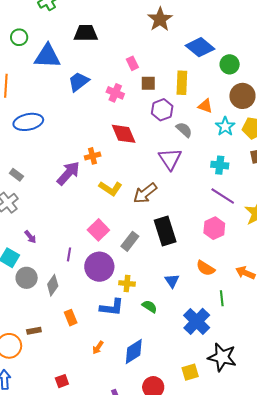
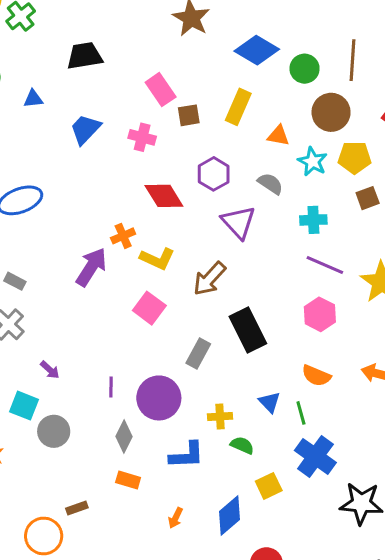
blue triangle: (47, 56) -> (33, 99), size x0.5
pink rectangle: (132, 63) -> (161, 90), size x1.5
yellow rectangle: (182, 83) -> (238, 107), turned 30
purple hexagon: (162, 110) -> (214, 174), moved
gray semicircle: (184, 130) -> (270, 184), moved
yellow L-shape: (110, 188) -> (157, 259), moved
pink square: (98, 230) -> (149, 308), moved
yellow cross: (127, 283) -> (220, 417), moved
gray diamond: (53, 285) -> (124, 437), moved
green line: (222, 298) -> (301, 413), moved
orange rectangle: (71, 318) -> (128, 480), turned -42
yellow square: (190, 372) -> (269, 486), moved

